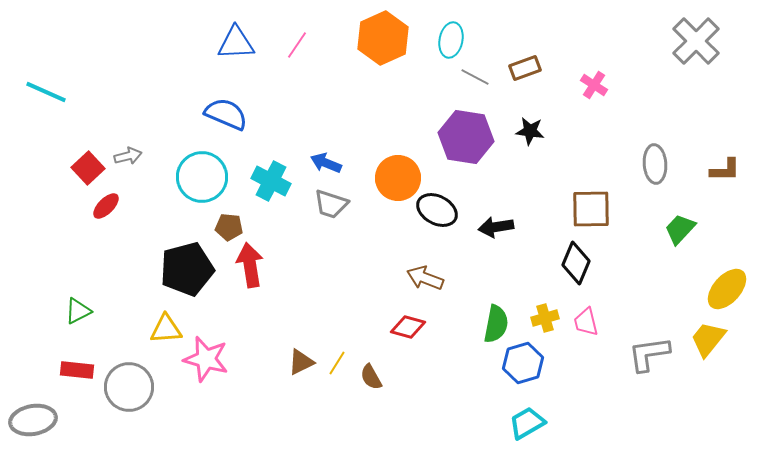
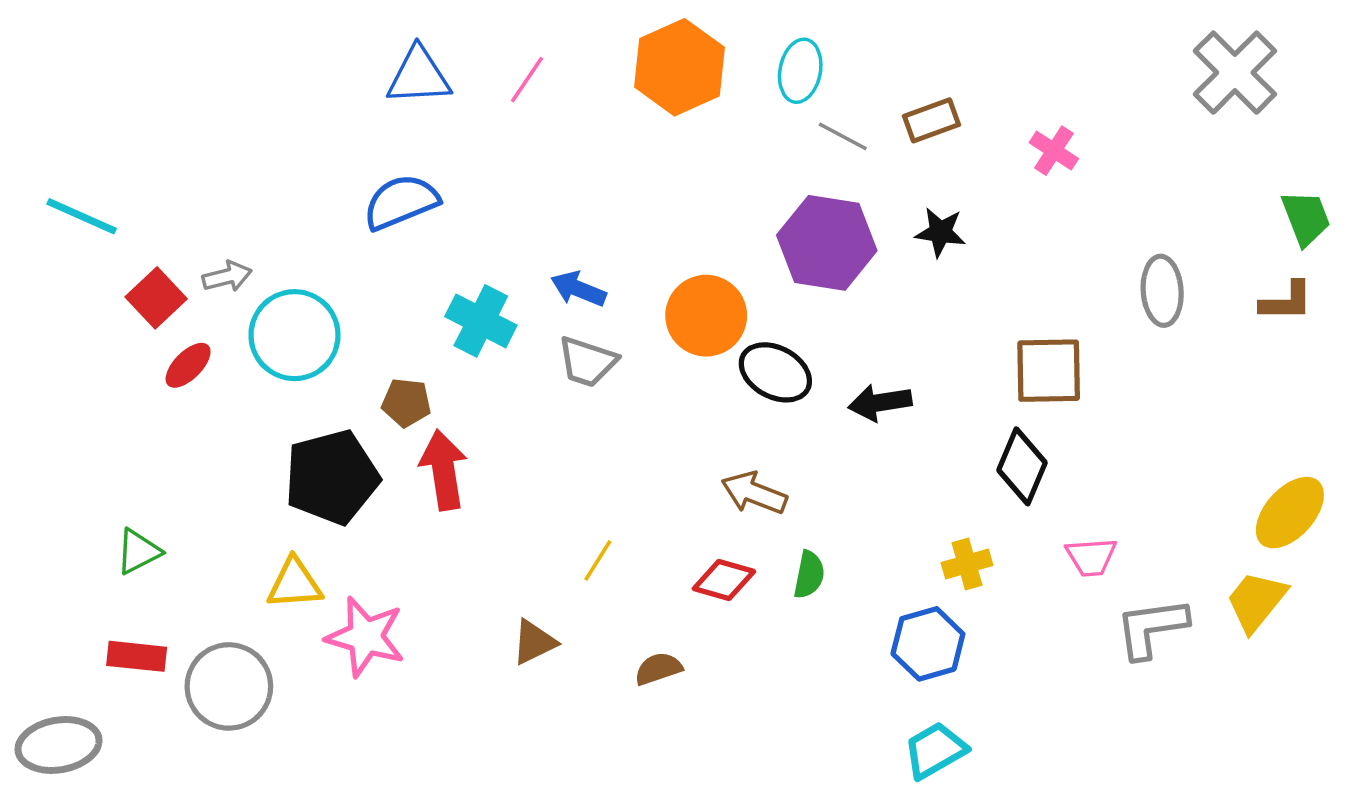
cyan line: (46, 92) -> (82, 216), moved
blue semicircle: (226, 114) -> (401, 202), turned -45
cyan circle: (202, 177) -> (295, 335), moved
green trapezoid: (680, 229) -> (1306, 218), moved, turned 116
pink trapezoid: (586, 322) -> (1091, 557), moved, turned -80
green semicircle: (496, 324) -> (809, 575), moved, size x0.7
yellow line: (337, 363) -> (598, 560), moved
brown semicircle: (371, 377) -> (658, 669), turned 100

